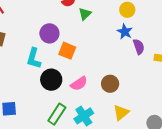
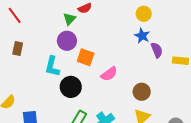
green triangle: (85, 14) -> (70, 19), moved
pink semicircle: (79, 84) -> (109, 74), moved
brown circle: (110, 84) -> (142, 92), moved

